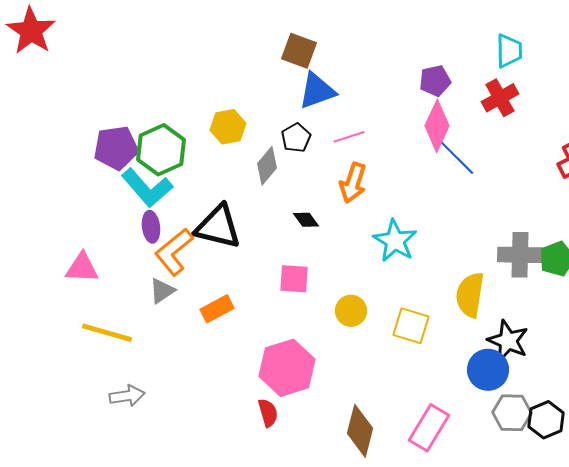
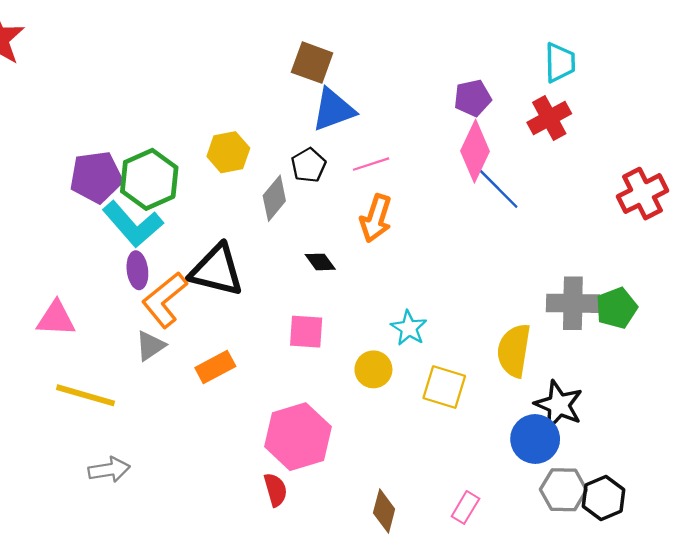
cyan star: (395, 241) -> (409, 328), moved, size x0.7
pink rectangle: (429, 428) -> (465, 507), size x0.6
brown diamond: (360, 431) -> (384, 511), size x0.7

